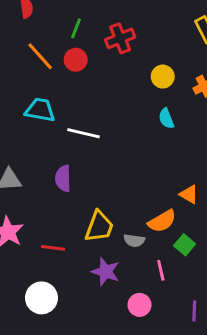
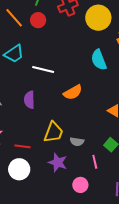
yellow circle: (163, 77) -> (98, 18), moved, size x1.6
cyan trapezoid: (40, 110) -> (14, 54), turned 135
cyan semicircle: (166, 118) -> (99, 60), size x1.5
orange semicircle: (162, 221) -> (73, 92), moved
white circle: (41, 298) -> (19, 169), moved

